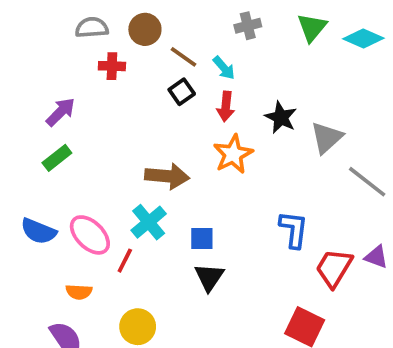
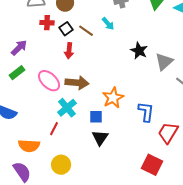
brown line: (184, 57) -> (86, 31), moved
black square: (182, 92) -> (66, 29), moved
red arrow: (226, 106) -> (69, 51), moved
orange star: (233, 154) -> (113, 98), moved
pink ellipse: (90, 235) -> (49, 81), moved
orange semicircle: (79, 292) -> (29, 146), size x1.5

